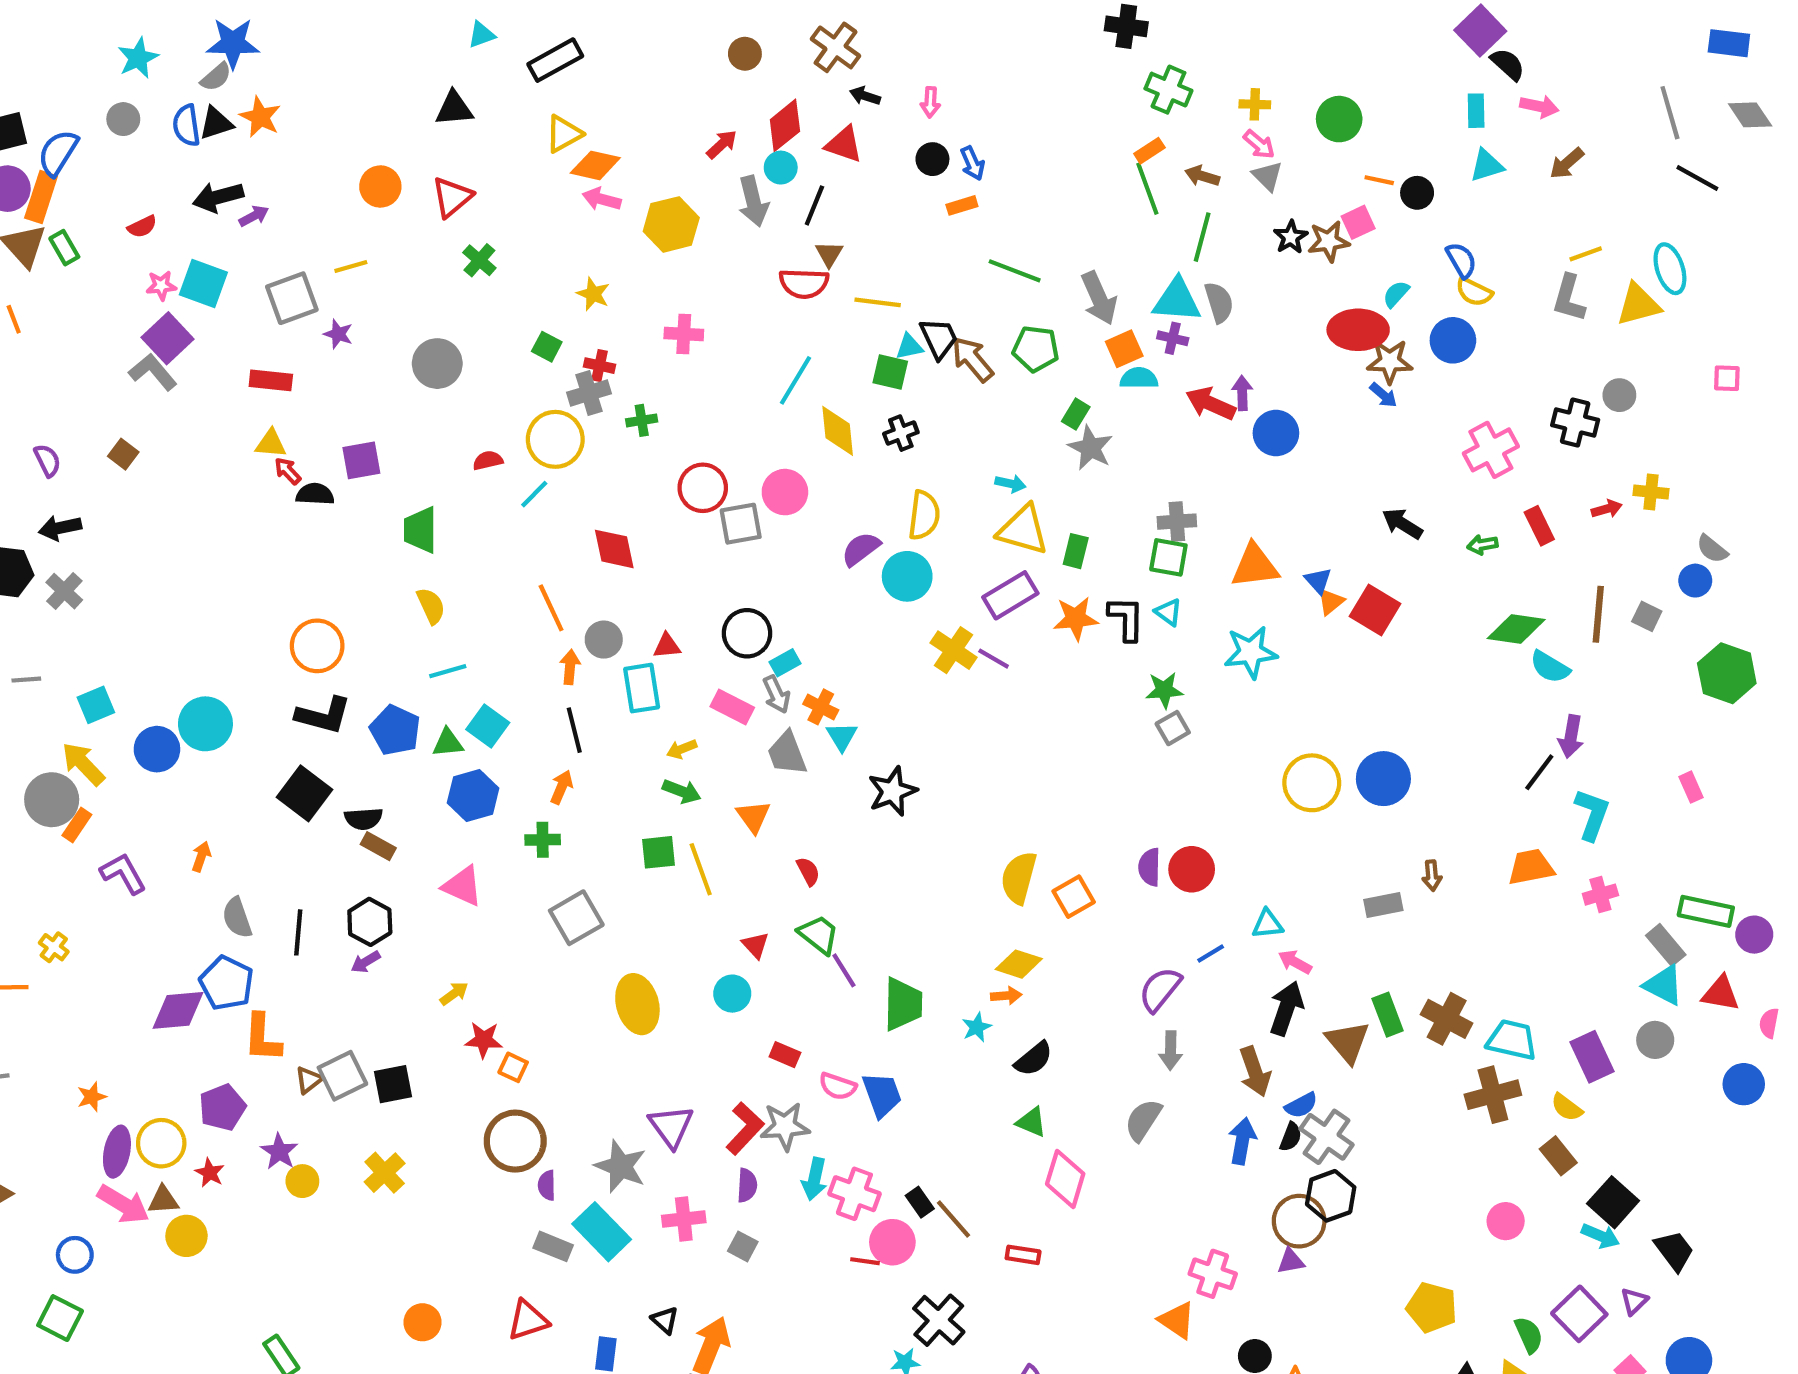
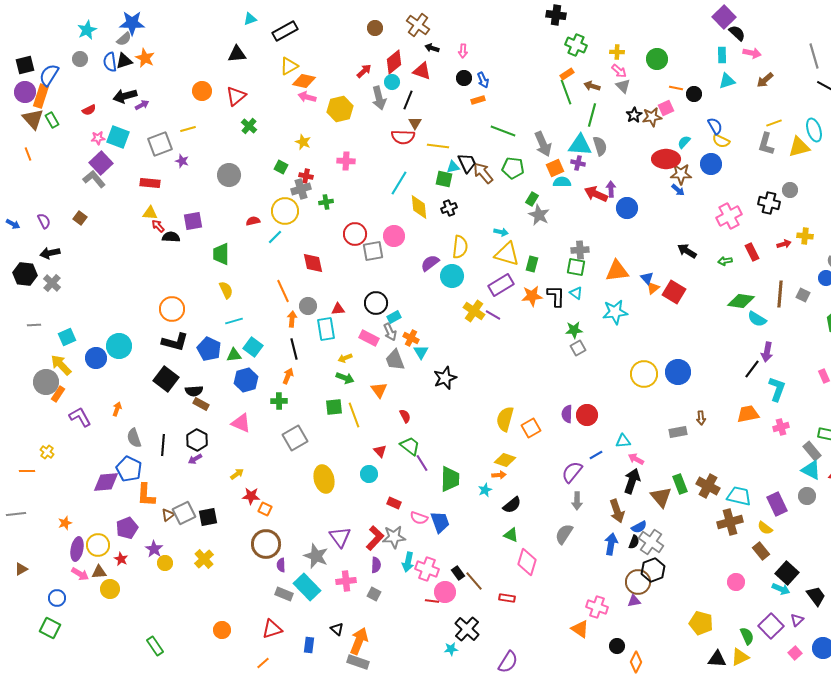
pink arrow: (123, 1204) -> (80, 574), size x0.7

